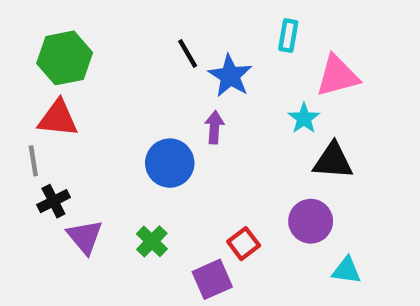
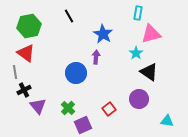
cyan rectangle: (288, 36) -> (138, 13), moved
black line: (188, 53) -> (69, 16), moved
red triangle: (58, 118) -> (26, 53), turned 30
black triangle: (333, 161) -> (149, 72), turned 30
cyan triangle: (346, 270) -> (167, 121), moved
purple square: (212, 279) -> (83, 125), moved

